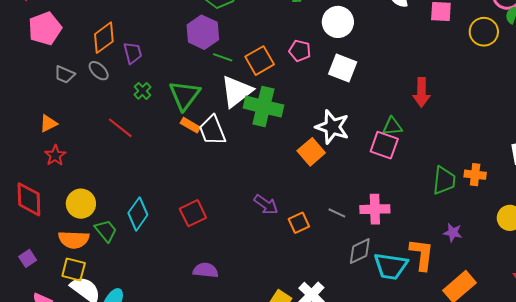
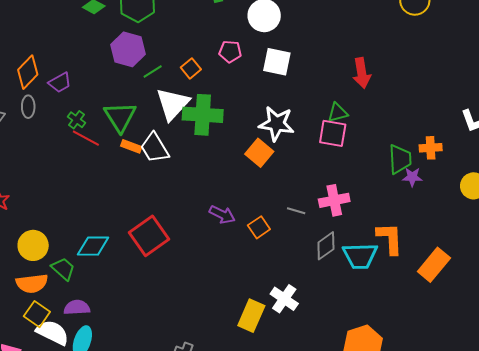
purple trapezoid: (133, 53) -> (60, 83), turned 85
green line: (223, 57) -> (153, 72), turned -42
orange square: (260, 61) -> (191, 68), size x0.7
gray ellipse: (99, 71) -> (28, 107), turned 55
red line: (120, 128) -> (86, 138), moved
red square: (193, 213) -> (149, 236), size x1.4
cyan diamond: (138, 214) -> (93, 246), turned 64
purple star: (453, 233) -> (412, 177), moved
yellow square: (74, 270) -> (37, 314), turned 30
purple semicircle: (206, 270) -> (77, 308), moved

